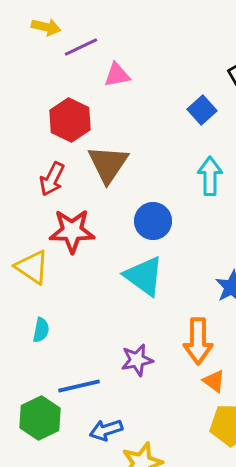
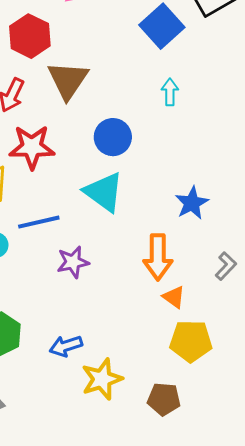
blue square: (202, 110) -> (162, 26), size x1.5
cyan arrow: (210, 176) -> (170, 92), size x0.7
purple star: (137, 360) -> (73, 262), moved
blue line: (79, 386) -> (39, 222), moved

